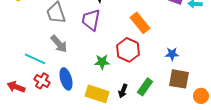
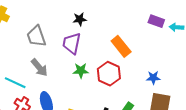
green star: (102, 62) -> (81, 71), moved

